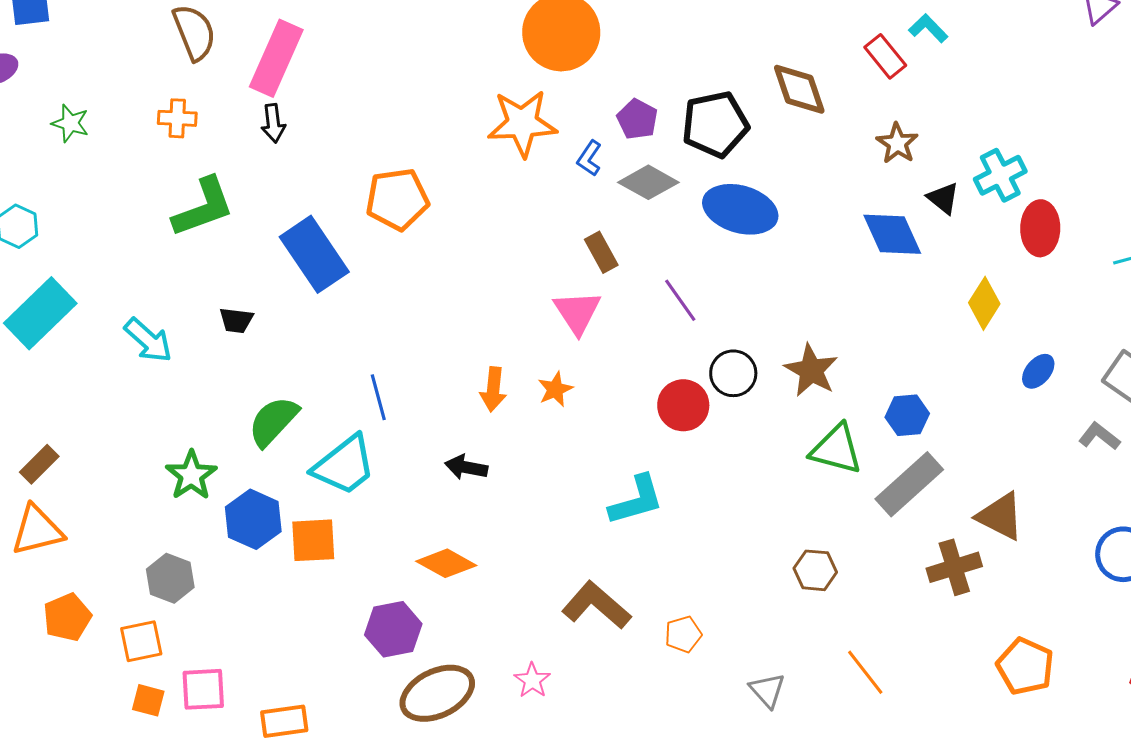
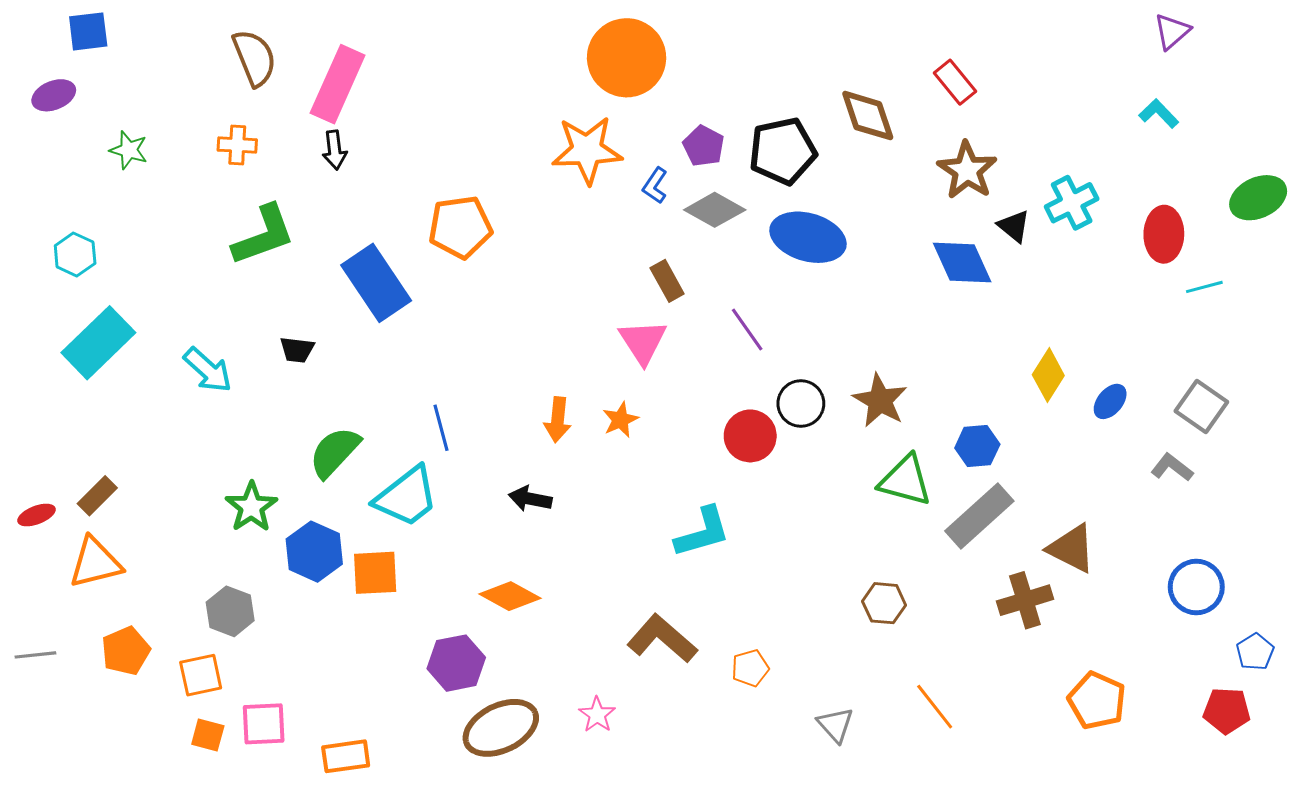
cyan L-shape: (928, 28) -> (1159, 114), moved
brown star: (897, 143) -> (967, 170), size x1.4
red ellipse: (1040, 228) -> (1164, 234), moved
yellow diamond: (984, 303) -> (1048, 375), moved

